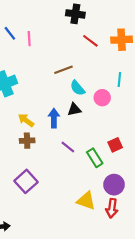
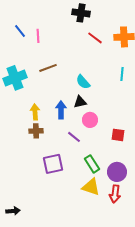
brown line: (64, 70) -> (48, 68), moved
pink circle: (102, 98) -> (90, 120), moved
yellow arrow: (26, 120) -> (35, 112), turned 49
red square: (115, 145) -> (118, 135), turned 32
green rectangle: (95, 158) -> (92, 164), moved
purple square: (26, 181) -> (53, 164), moved, turned 30

